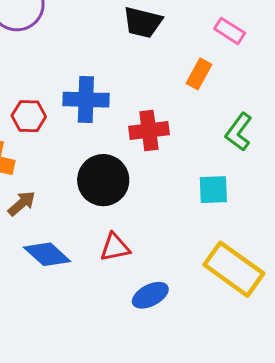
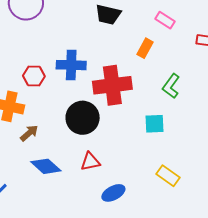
red cross: (149, 130) -> (112, 85), size x1.5
yellow rectangle: (234, 269) -> (168, 176), size x0.6

